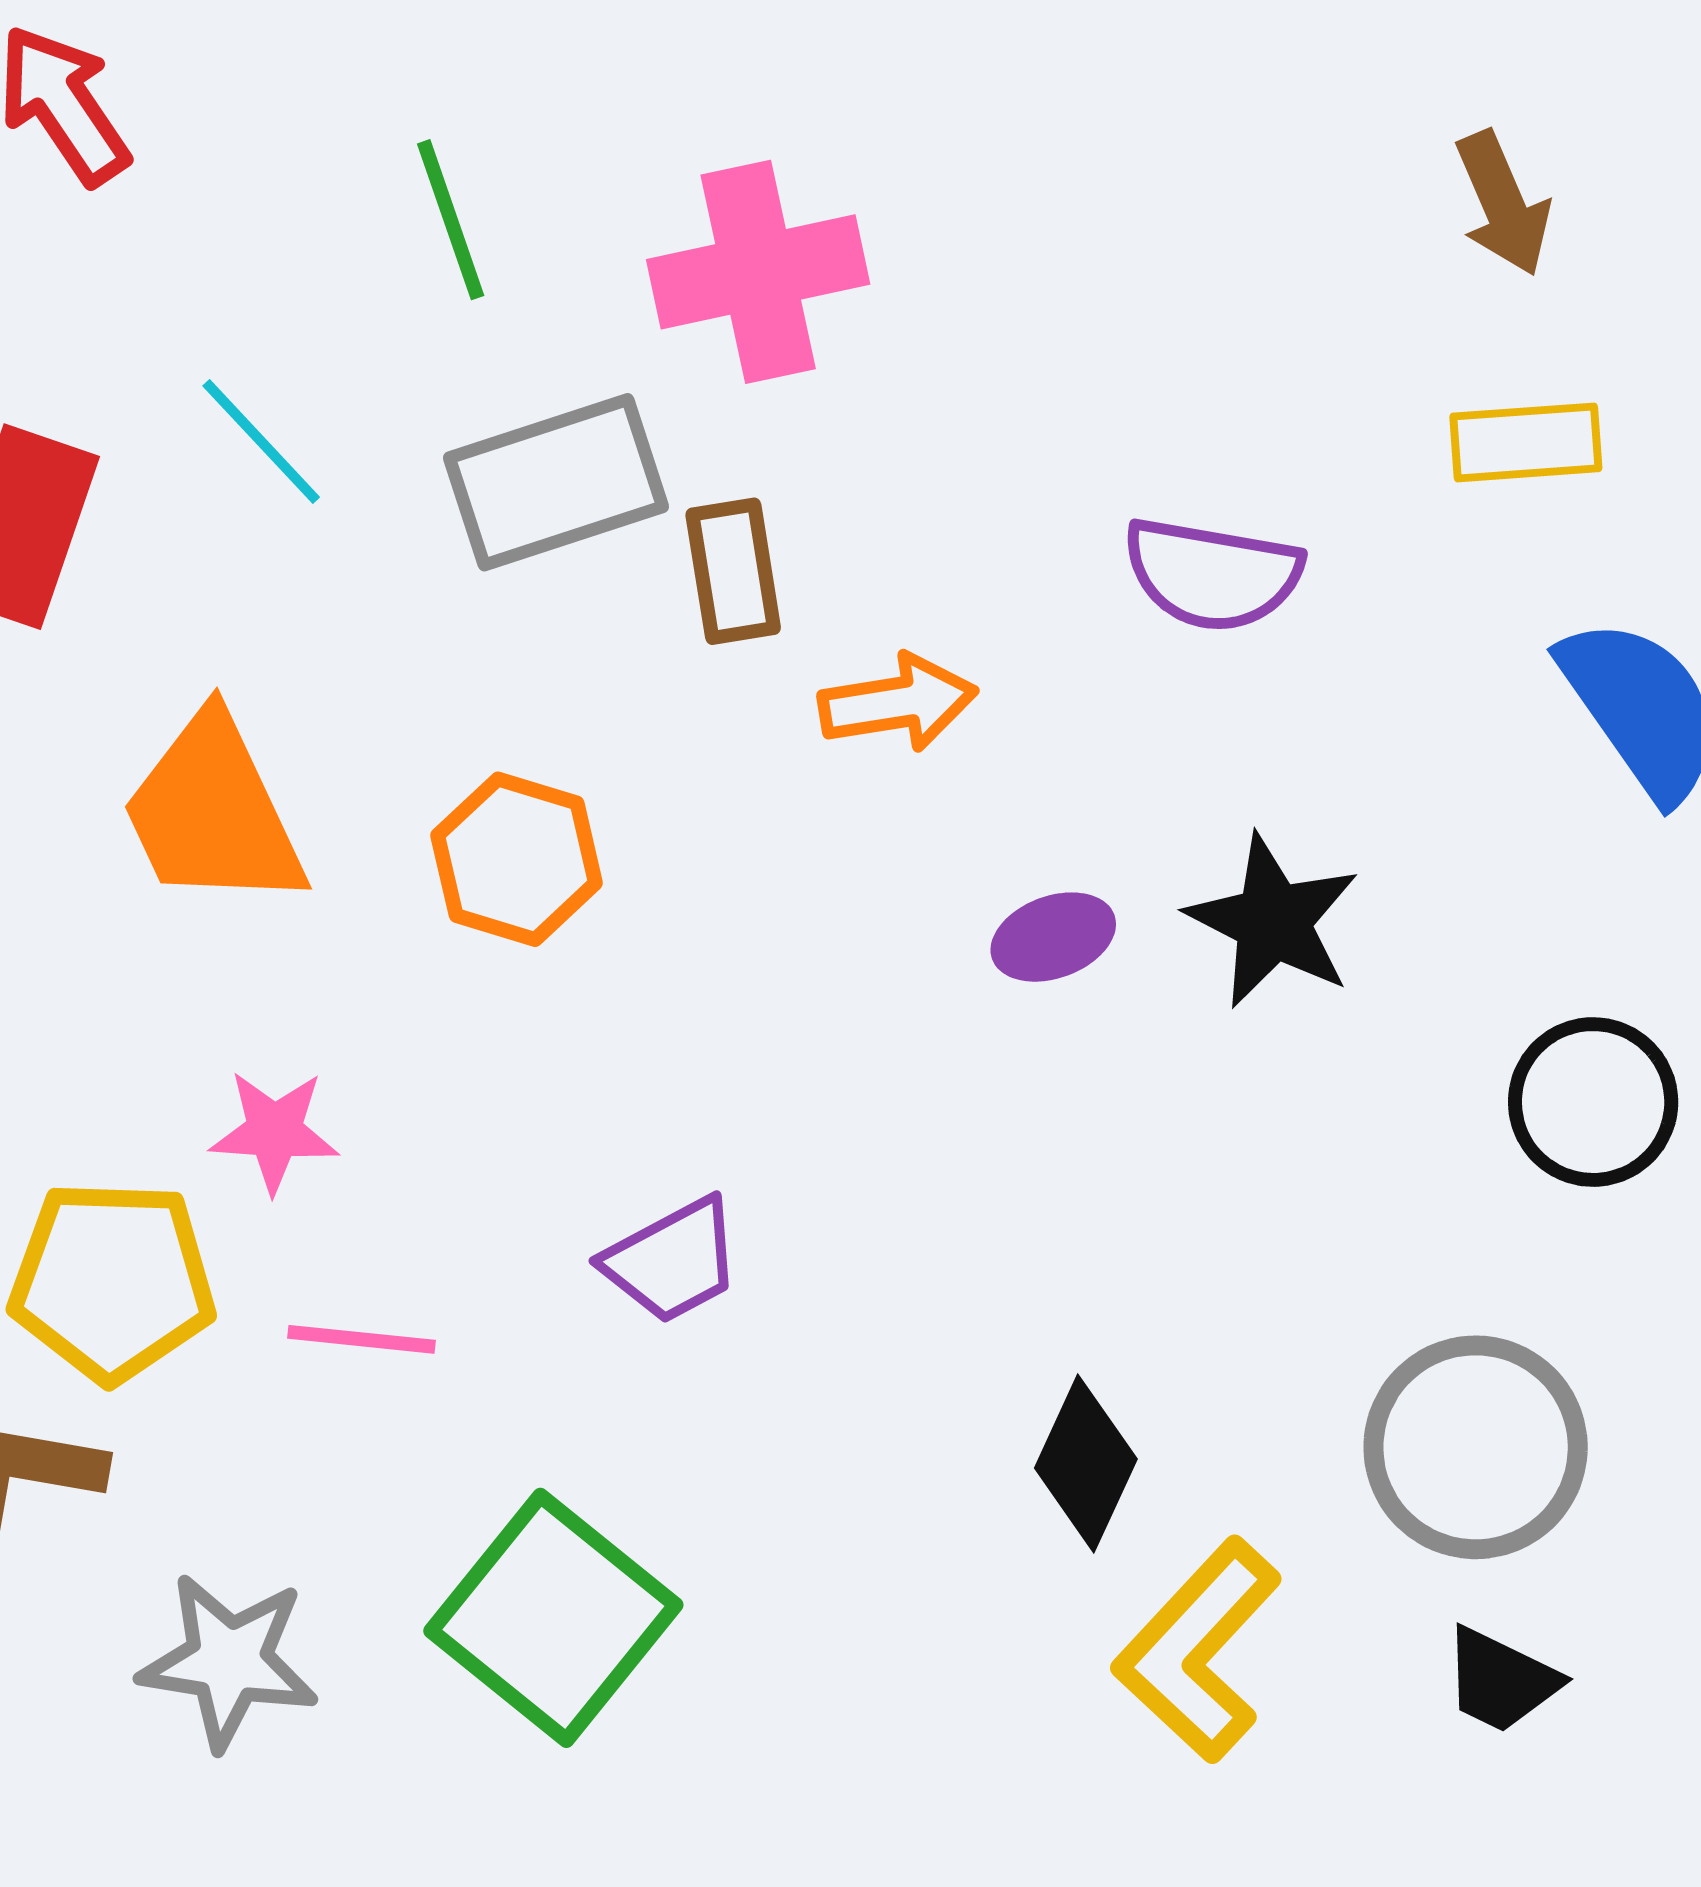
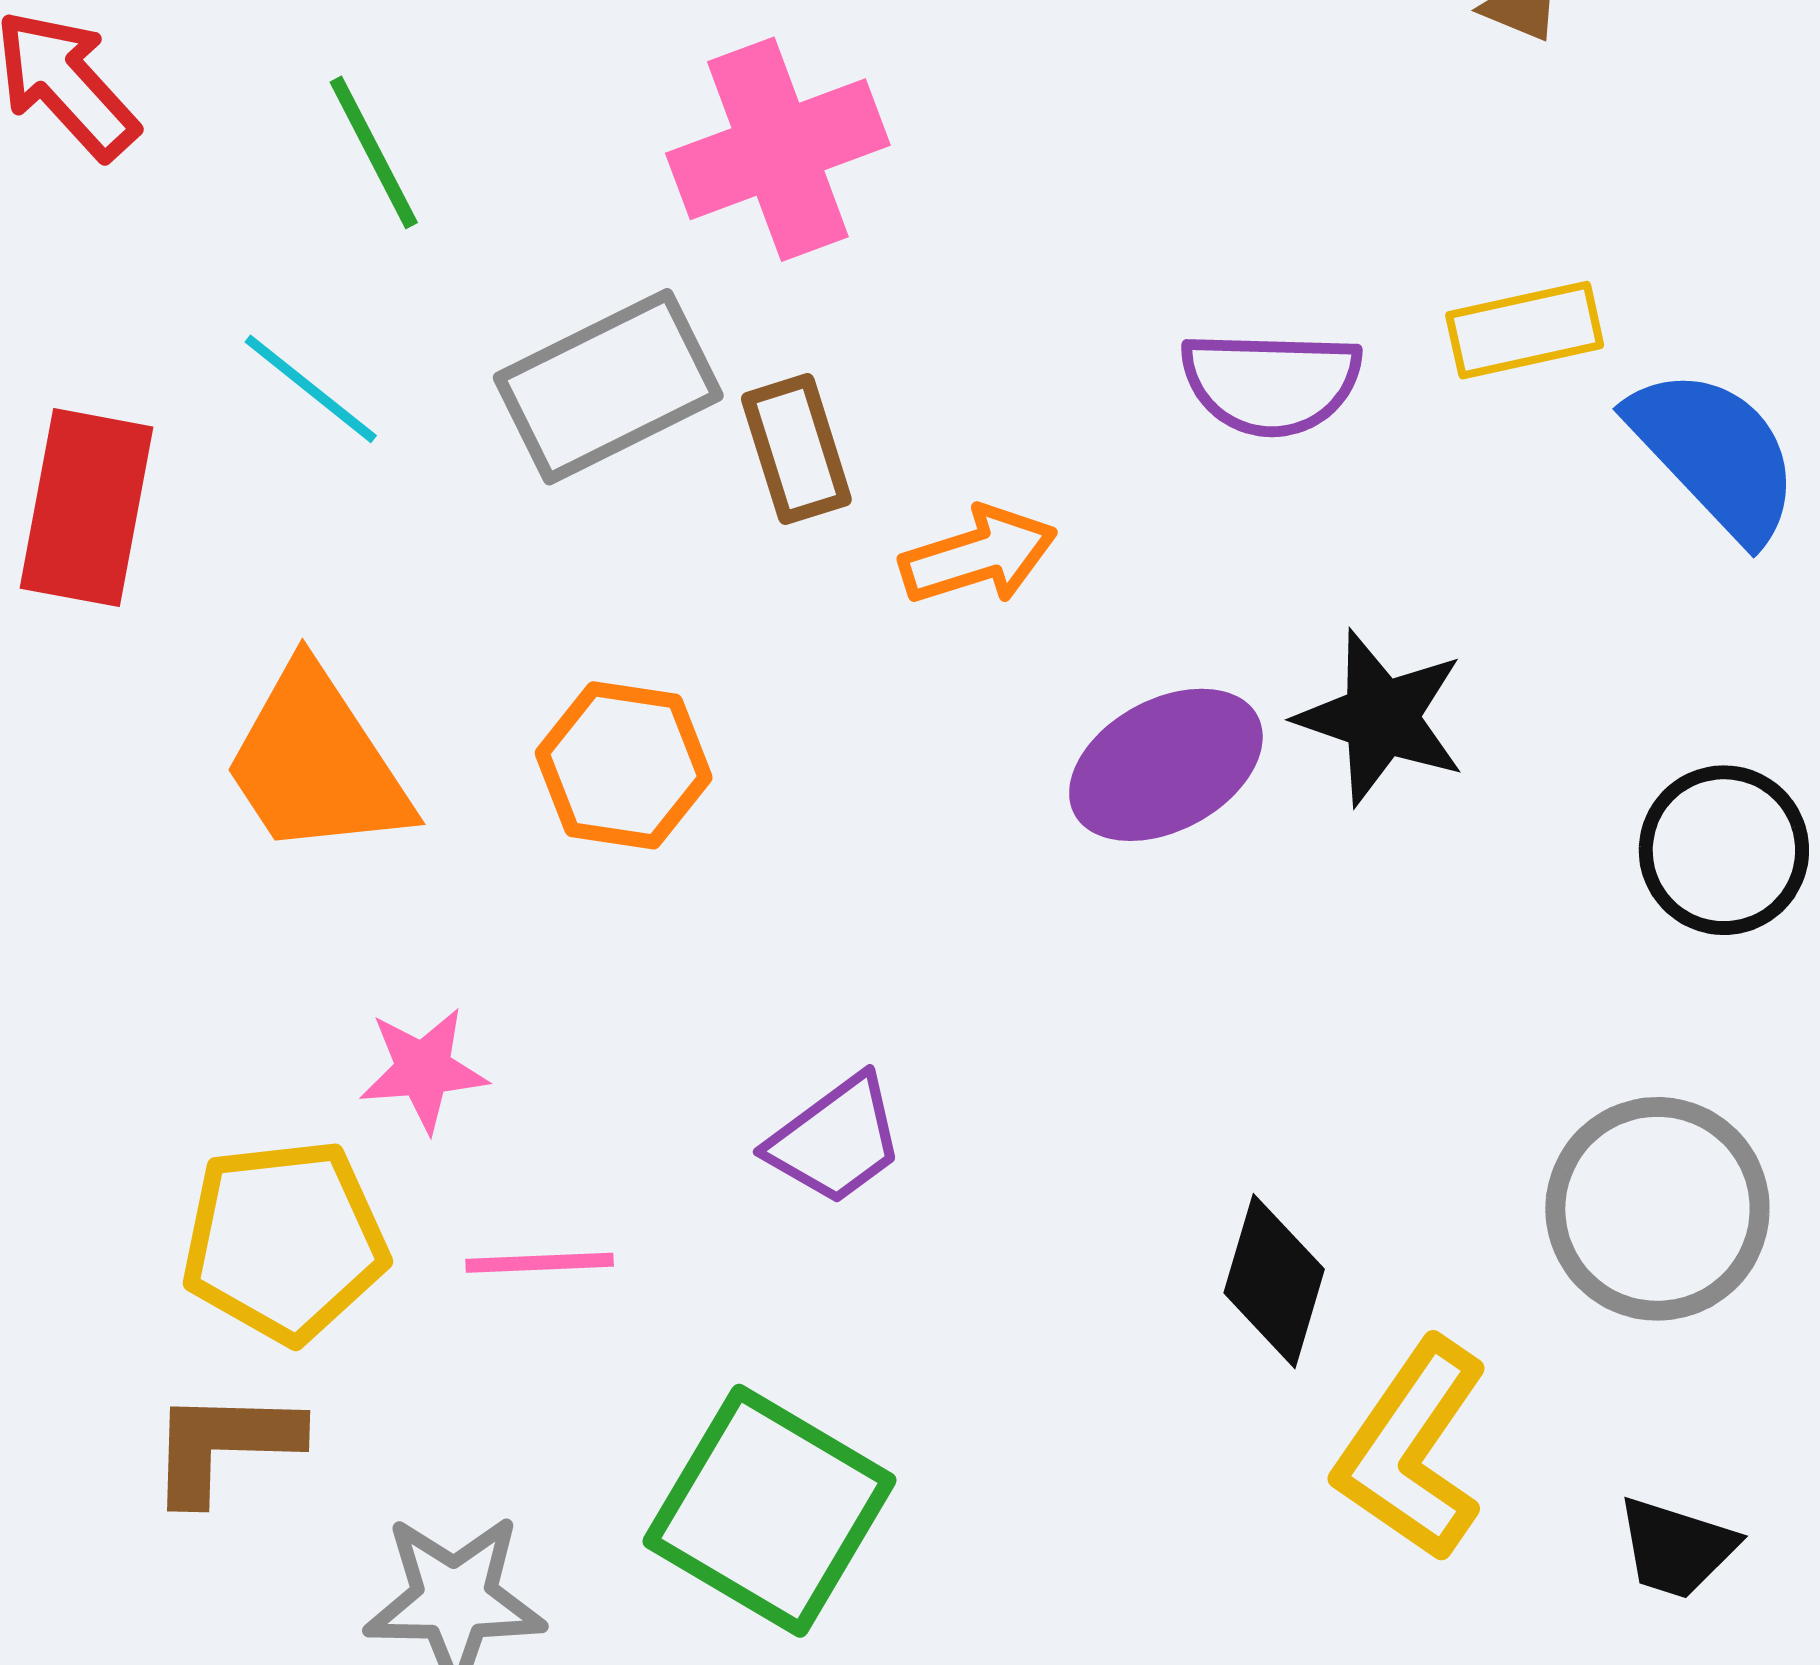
green line: (451, 220) -> (374, 152), moved
yellow rectangle: (1526, 442) -> (1525, 330), moved
purple ellipse: (1053, 937) -> (1166, 765), size x1.6
black trapezoid: (1501, 1680) -> (1676, 1548), moved

